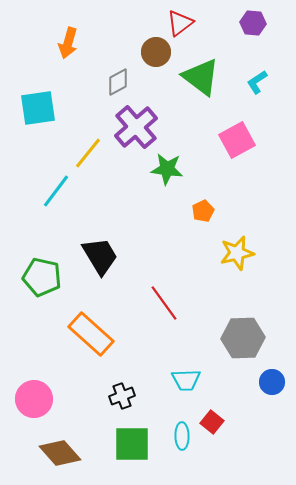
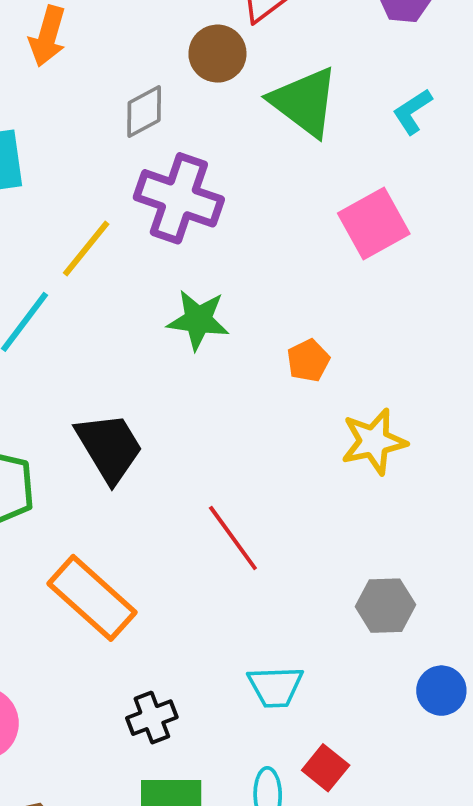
purple cross: (136, 127) -> (179, 198), turned -30
green star: (167, 169) -> (198, 320), moved
gray hexagon: (243, 338) -> (385, 606), size x0.7

